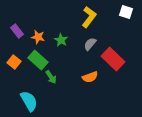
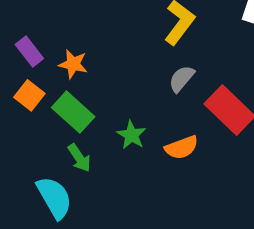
green star: (61, 40) -> (131, 135), moved
orange square: (14, 62) -> (29, 95), moved
green arrow: (51, 77) -> (79, 158), moved

